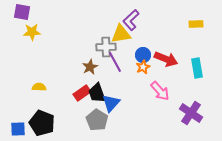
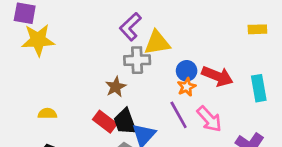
purple L-shape: (131, 20) -> (130, 27), moved
yellow star: (32, 32) -> (38, 40), size x1.4
purple line: (115, 62) -> (179, 115), moved
red rectangle: (82, 93) -> (105, 122), turned 72

